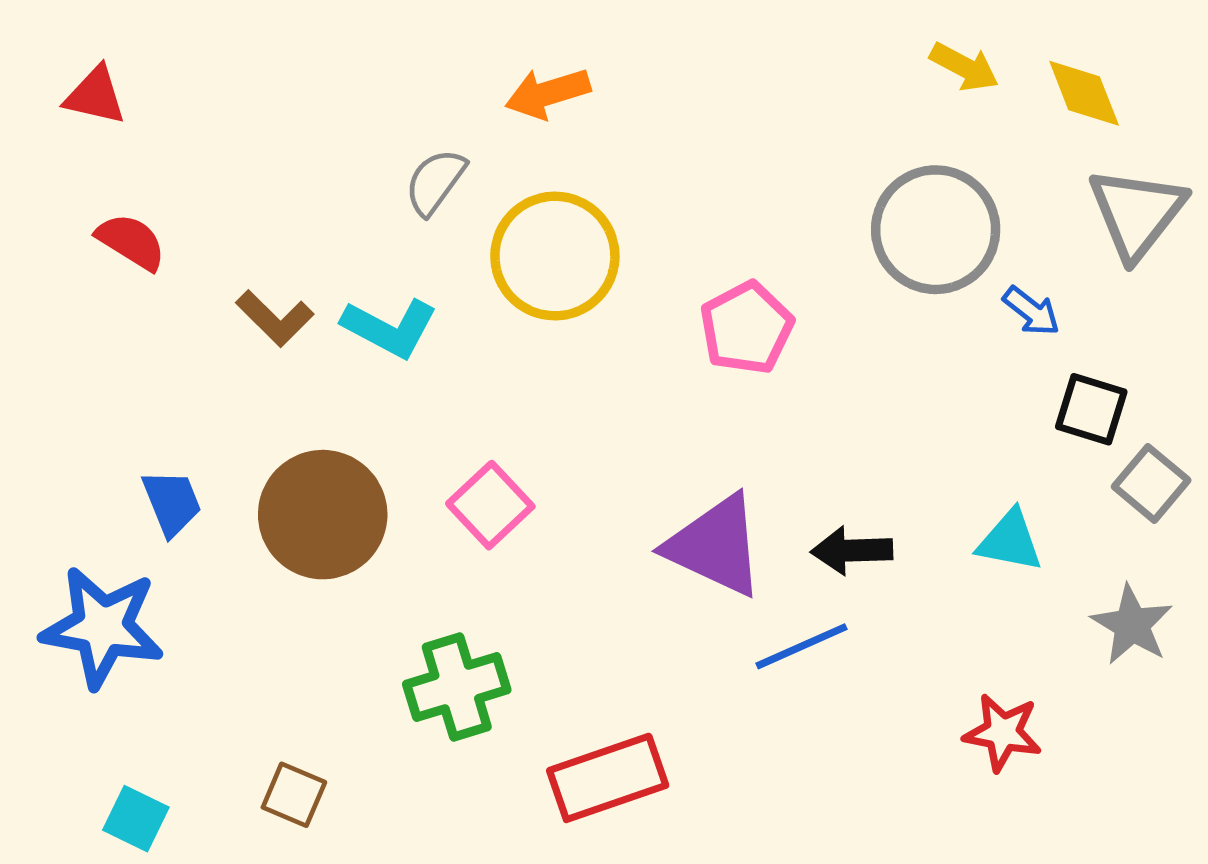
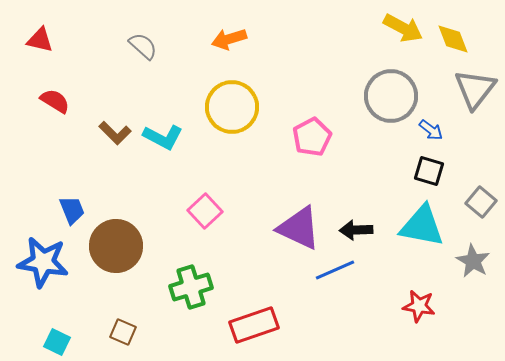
yellow arrow: (964, 67) -> (403, 28), size x1.4
gray semicircle: (435, 182) -> (143, 46), moved, turned 96
black square: (1091, 409) -> (429, 171), moved
brown circle: (323, 515) -> (116, 246), moved
cyan triangle: (1010, 541) -> (422, 226), size x1.6

